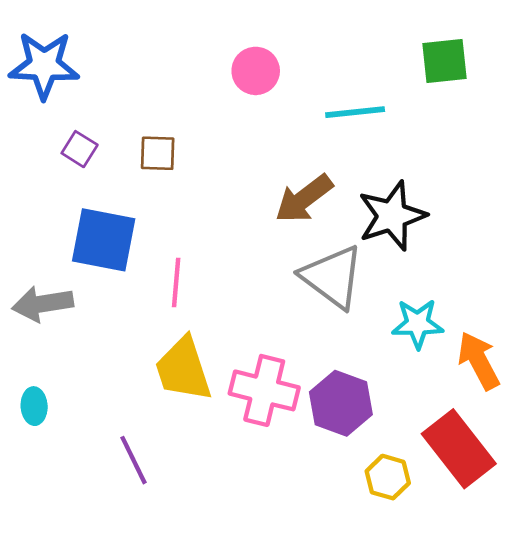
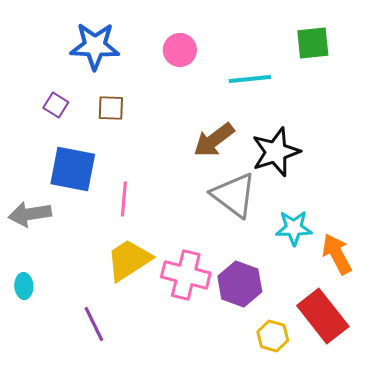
blue star: (44, 65) -> (95, 46), moved
yellow trapezoid: (183, 369) -> (129, 260), turned 75

